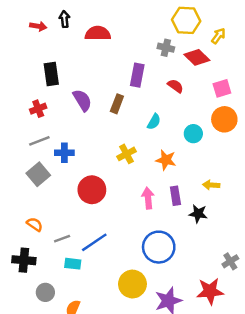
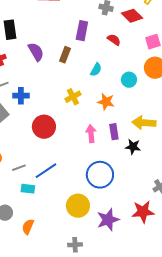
yellow arrow: (211, 185) -> (144, 123), size x1.6

